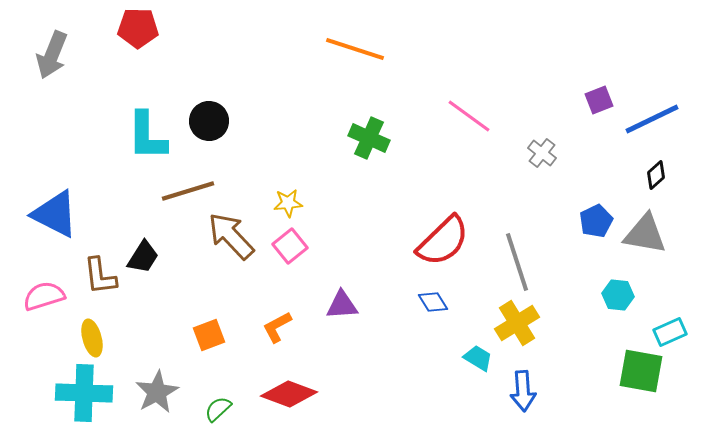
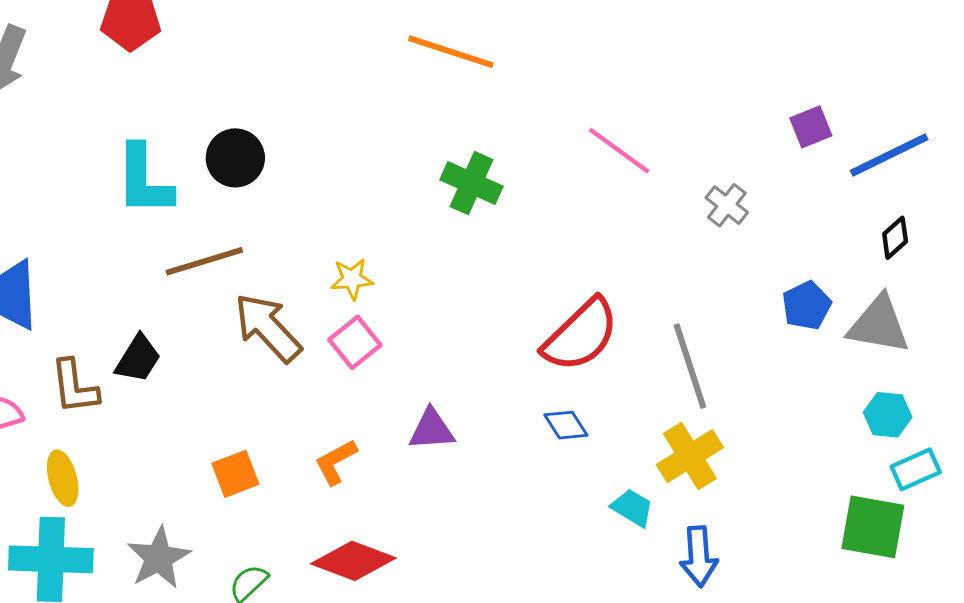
cyan hexagon: (618, 295) -> (888, 415), moved

